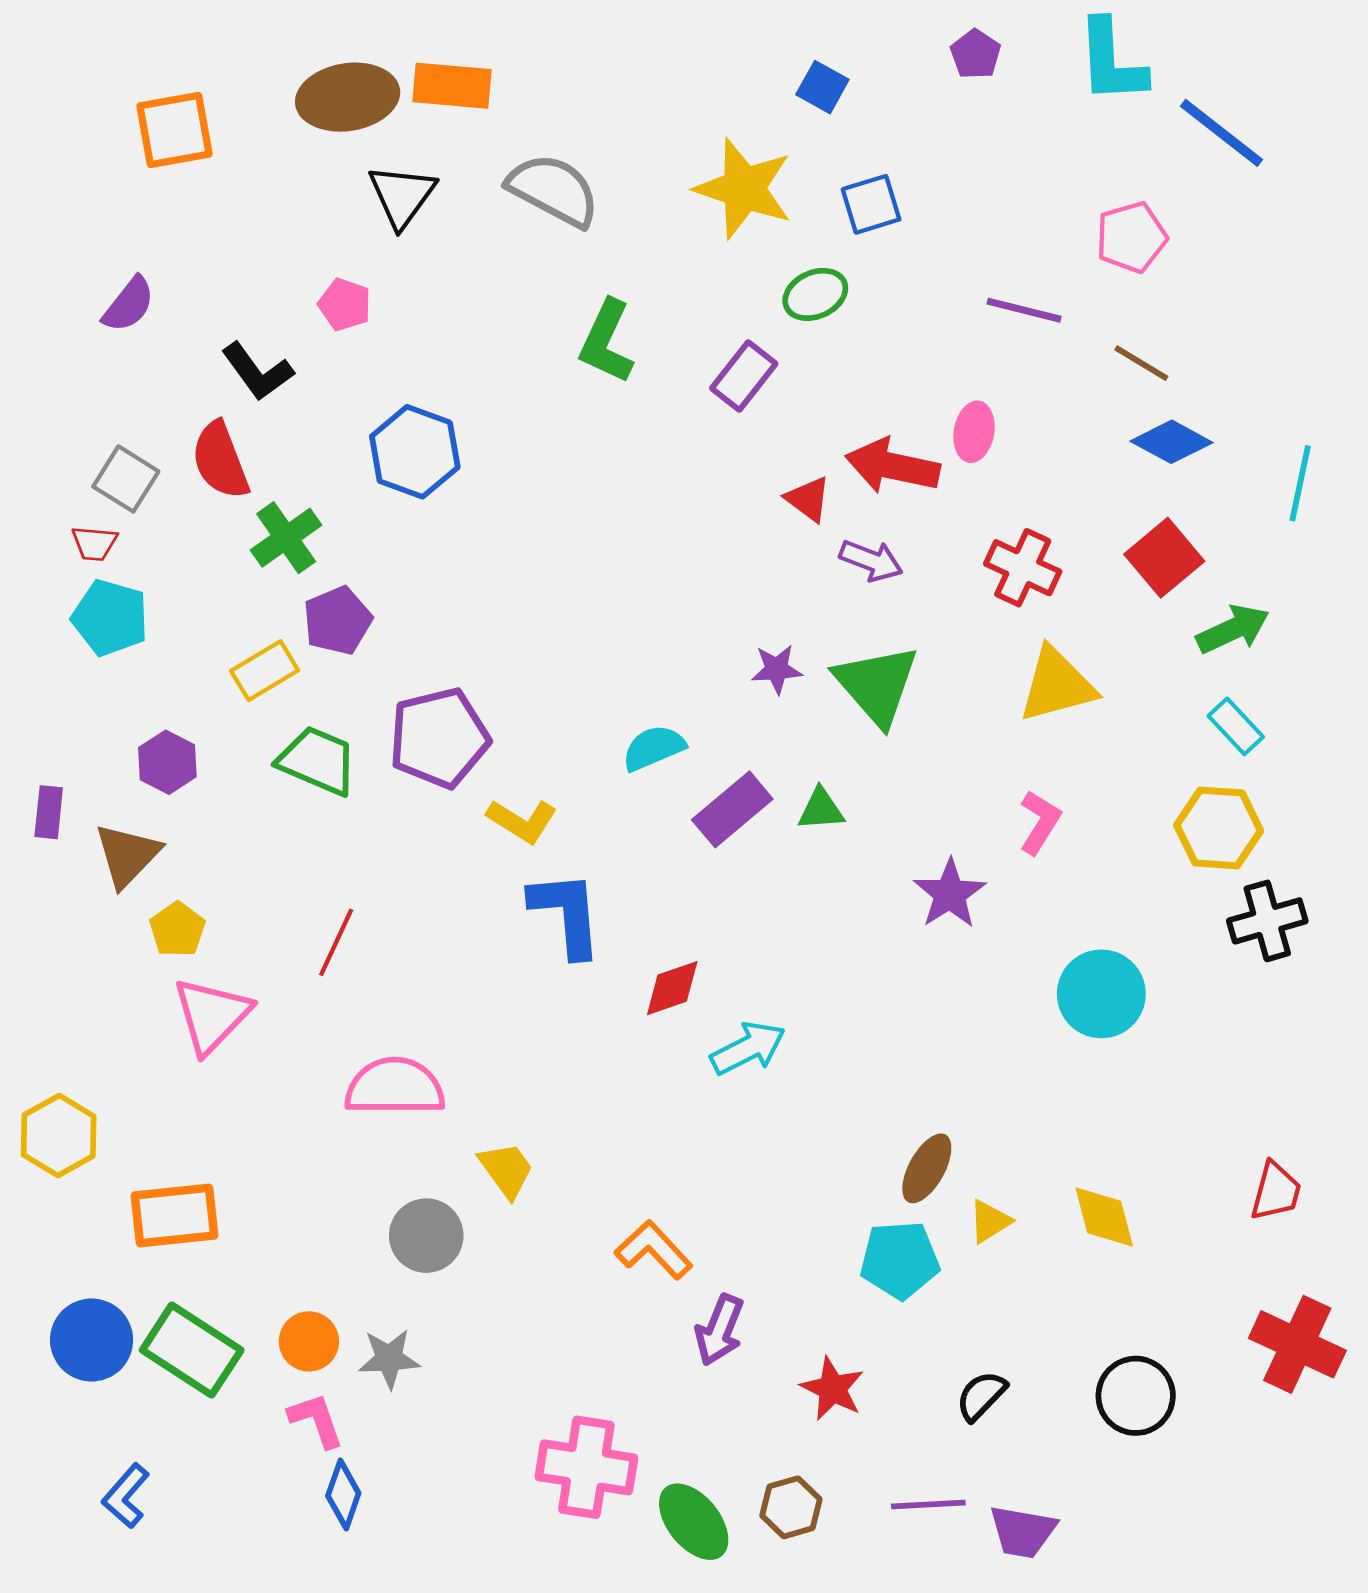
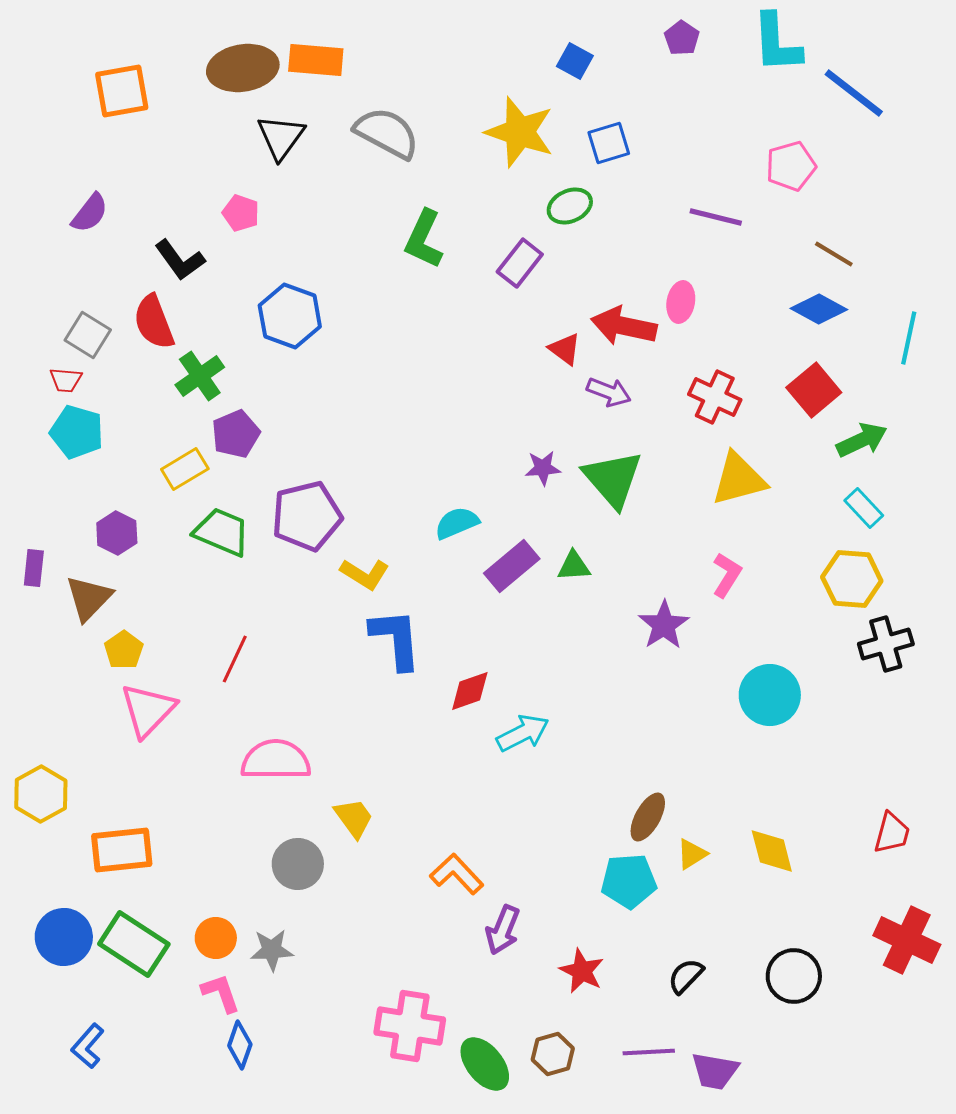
brown line: (1141, 363) -> (834, 254), moved

